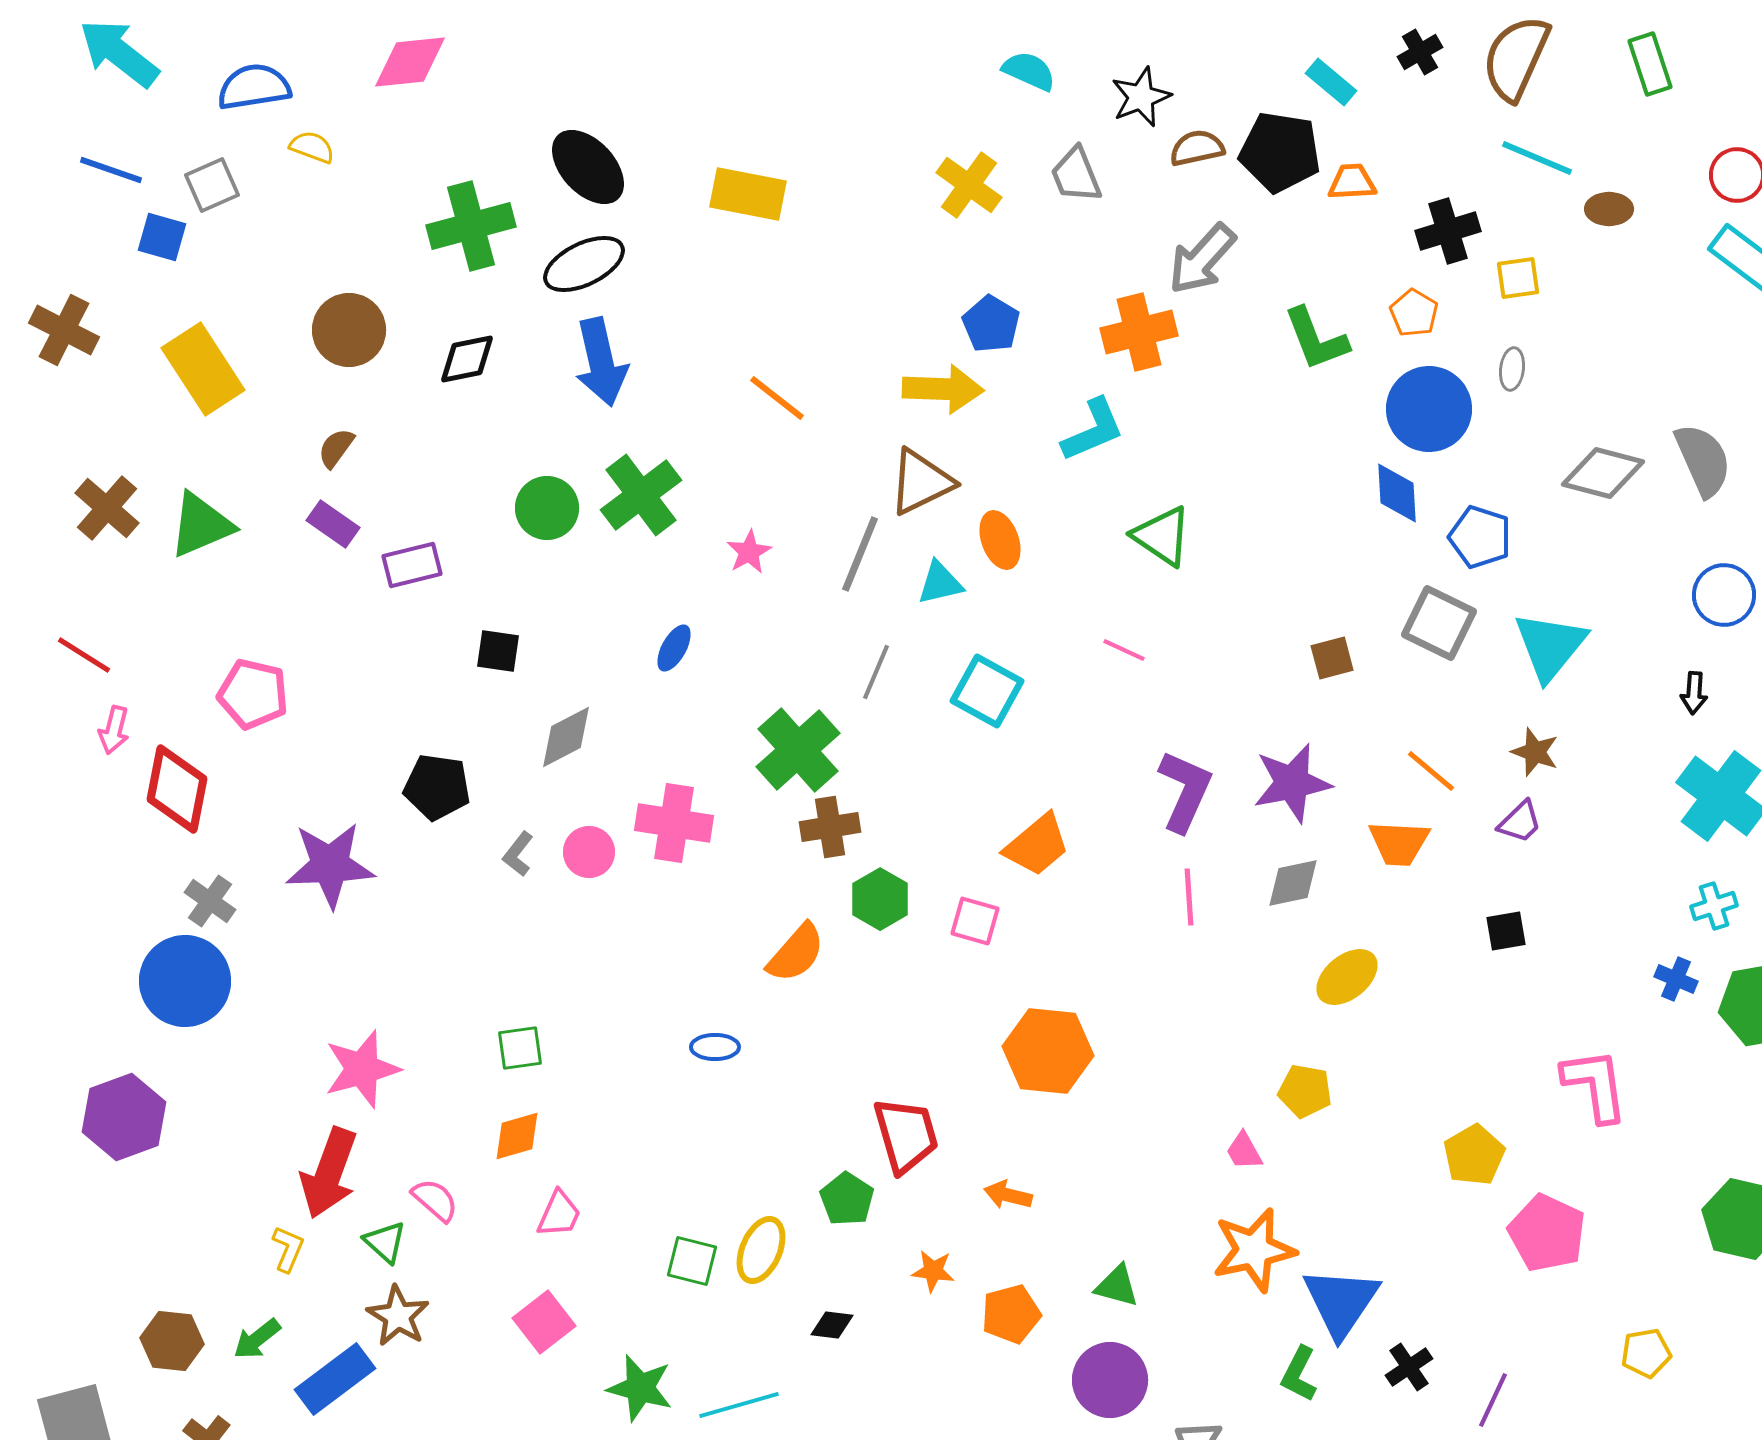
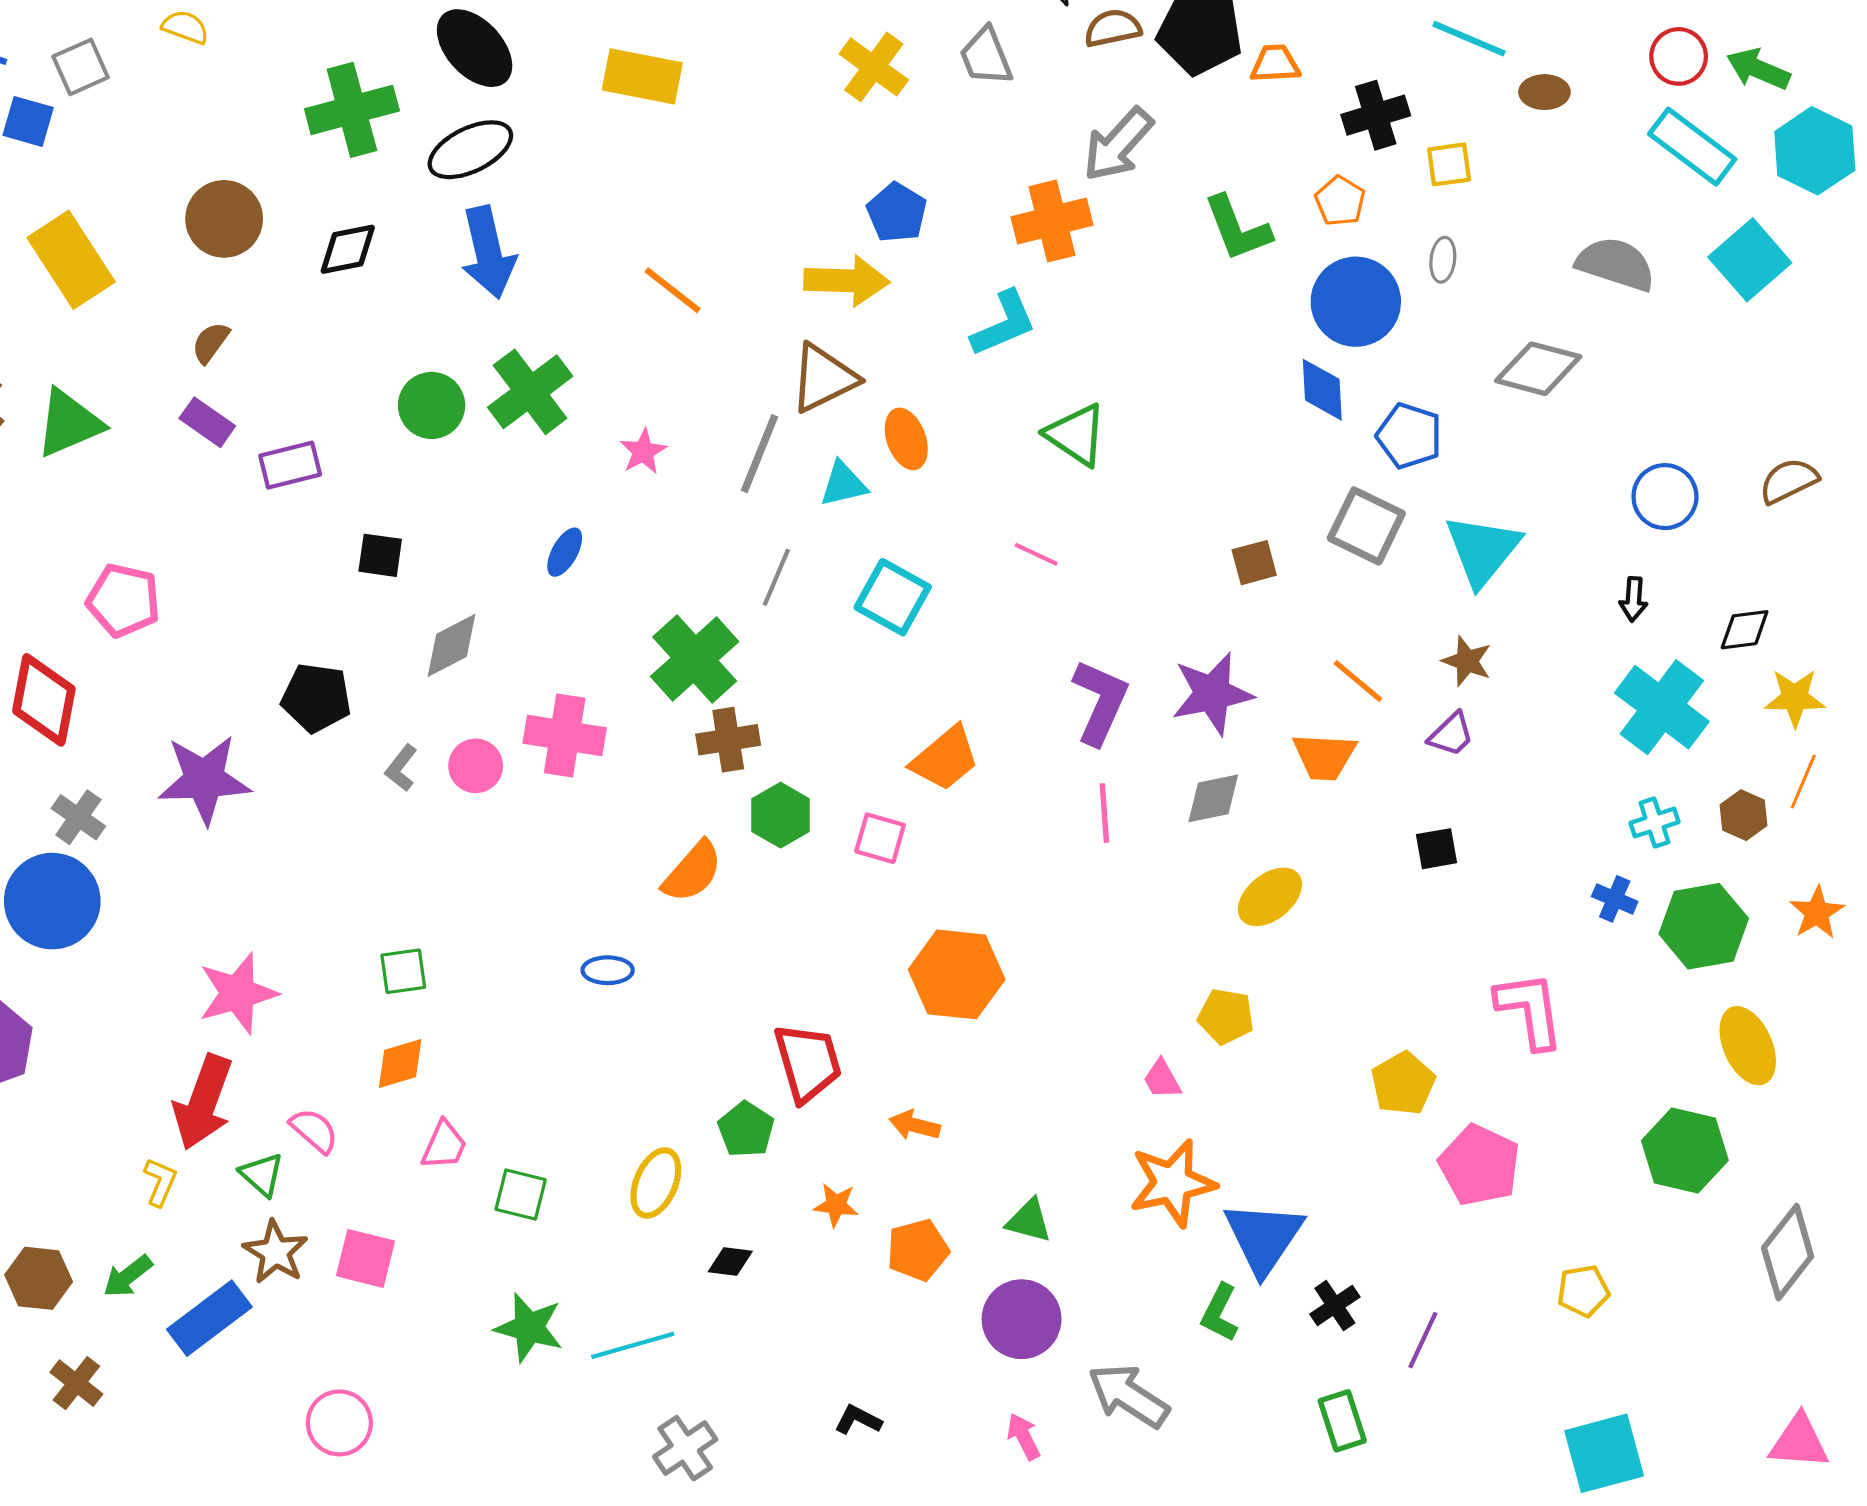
gray semicircle: (1703, 460) -> (1616, 264), moved, turned -48
green square: (692, 1261) -> (521, 1194), moved
pink square: (544, 1322) -> (366, 1258), moved, turned -38

